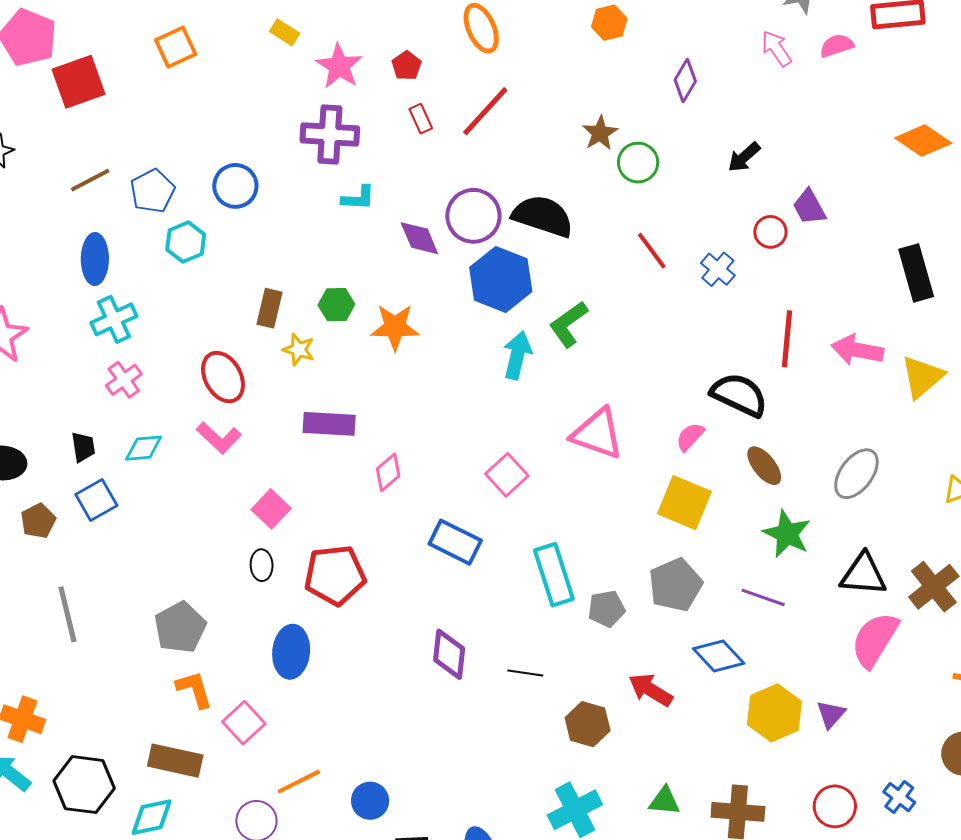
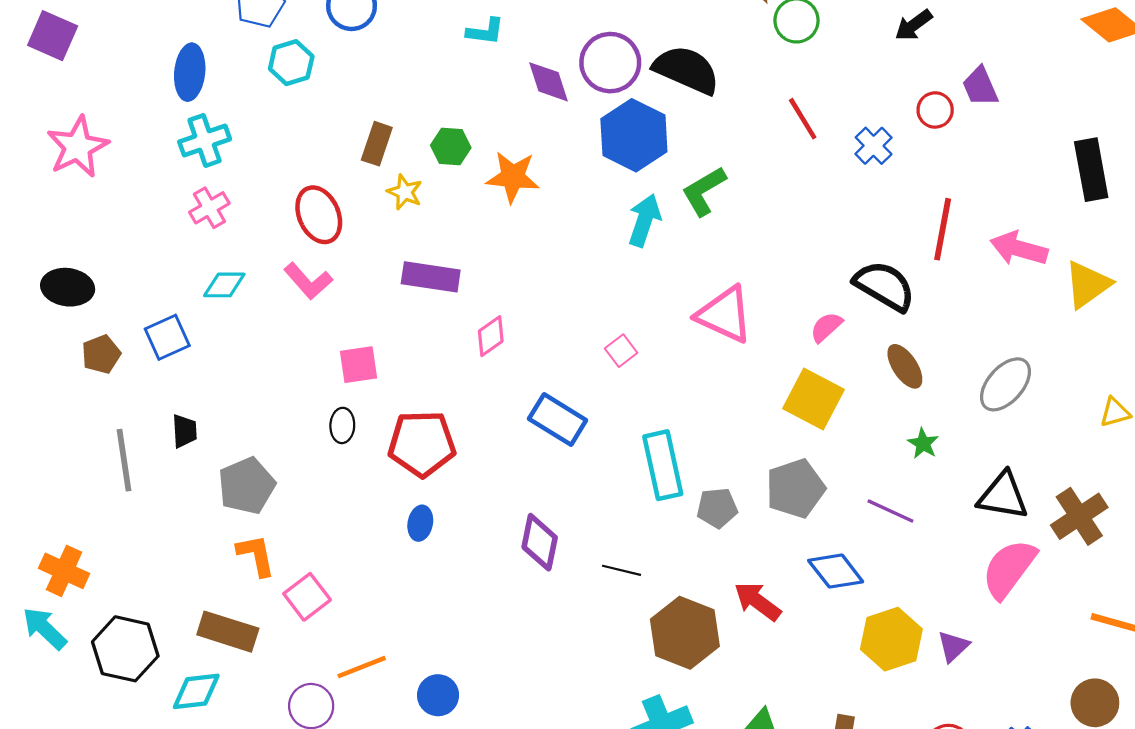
black trapezoid: (83, 447) -> (184, 431), moved
pink square: (507, 475) -> (621, 351), size x0.7
pink square: (271, 509) -> (358, 365), turned 33
green star: (787, 534) -> (923, 443), size x0.6
blue ellipse: (291, 652) -> (420, 523), moved, size x0.6
brown hexagon: (588, 724) -> (685, 633), size x1.4

